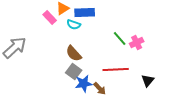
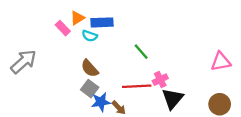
pink cross: (137, 42) -> (160, 80), moved
black triangle: (148, 80) -> (173, 99), size x1.5

